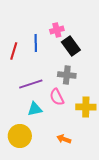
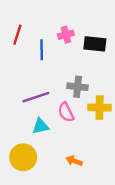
black rectangle: (71, 46) -> (95, 44), moved, turned -48
red line: (14, 51) -> (17, 35), moved
yellow cross: (86, 107) -> (100, 108), moved

